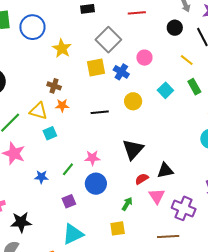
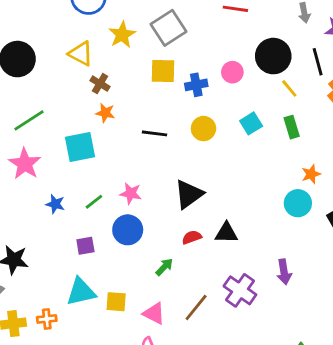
black circle: (175, 28) -> (273, 56), moved, size x1.6
gray square: (108, 40) -> (169, 28), moved
blue cross: (121, 72) -> (196, 85), turned 35
yellow triangle: (38, 111) -> (81, 54), moved
cyan square: (50, 133) -> (80, 147), size x1.6
pink triangle: (157, 196) -> (154, 313), moved, turned -42
yellow square: (118, 228) -> (116, 302), moved
brown line: (168, 236) -> (196, 307), moved, turned -60

